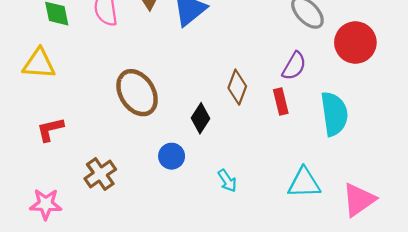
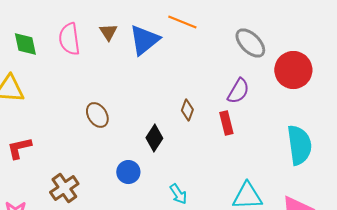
brown diamond: (237, 87) -> (187, 110), size x0.7
brown ellipse: (137, 93) -> (97, 115), size x0.6
cyan semicircle: (334, 114) -> (299, 145), moved

